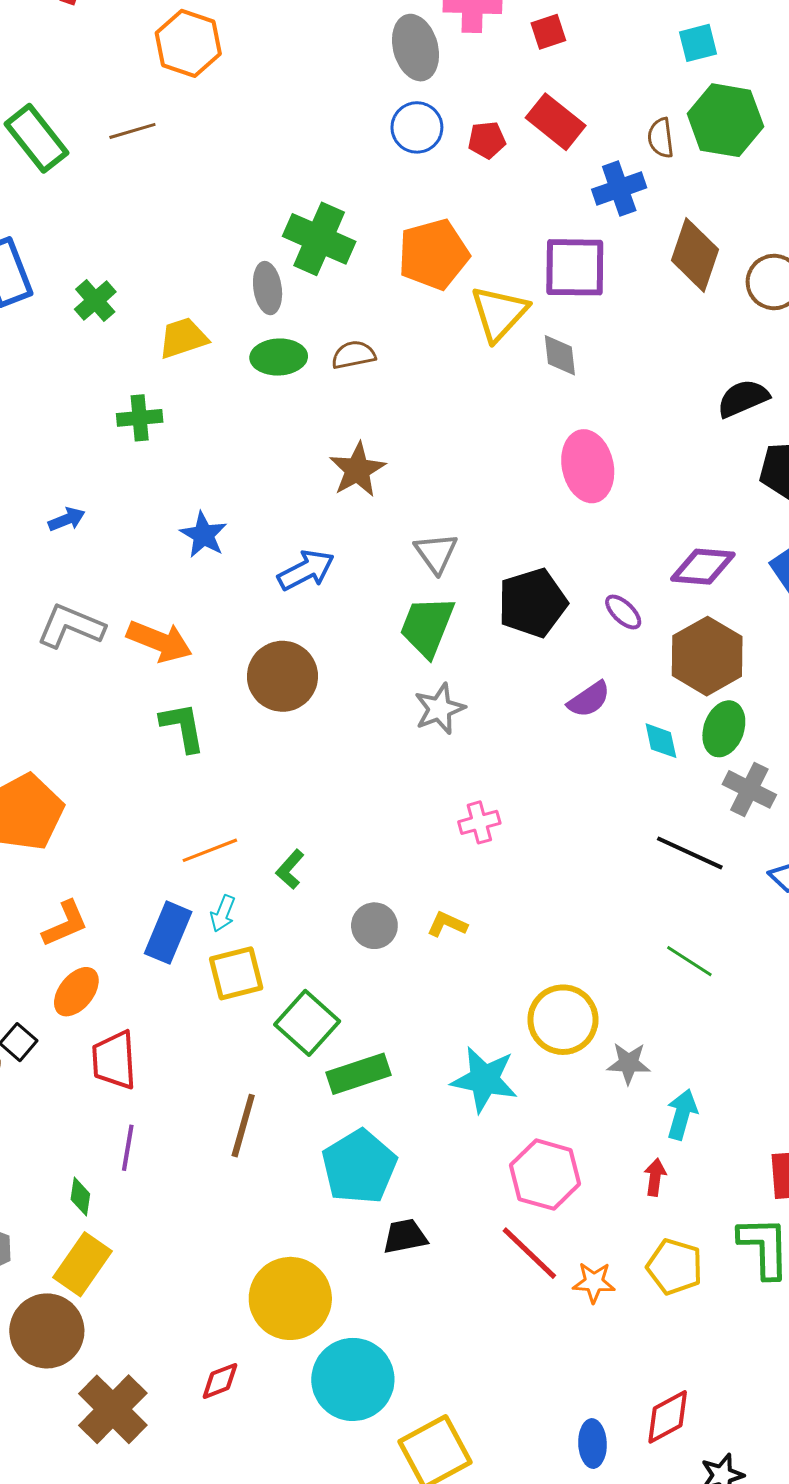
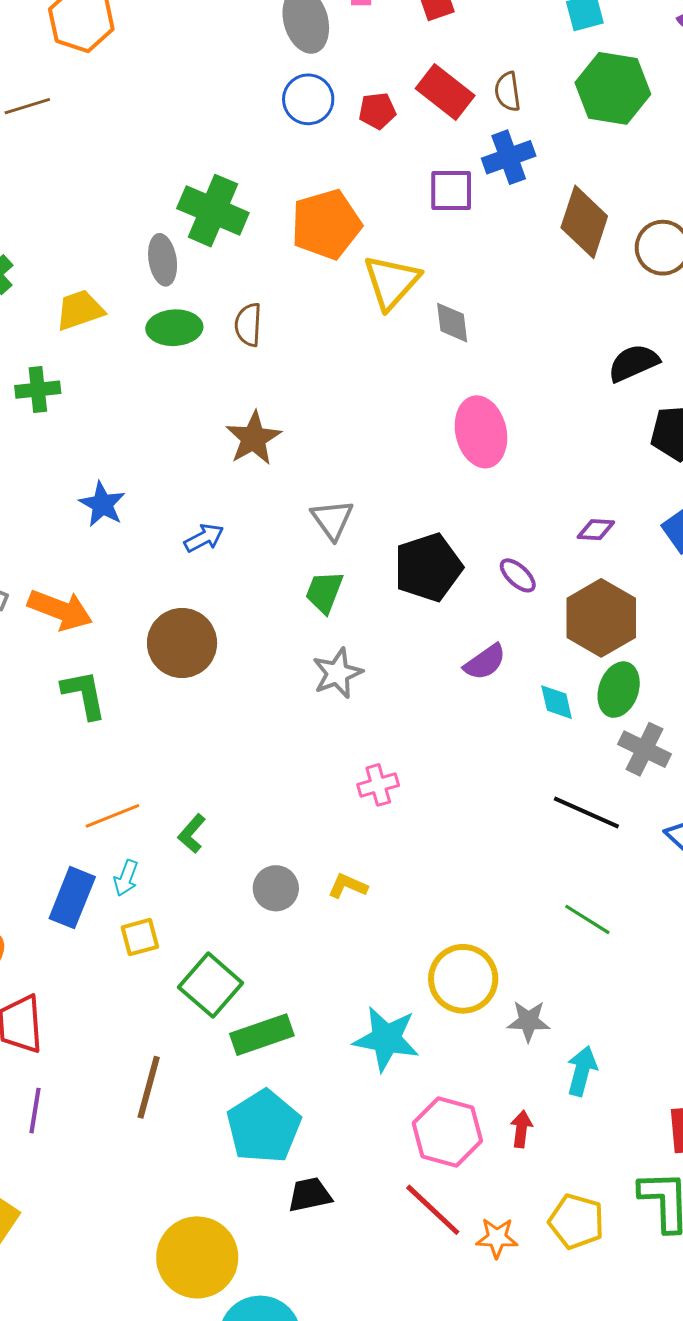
brown semicircle: (661, 138) -> (508, 92), moved
purple square: (575, 267) -> (451, 190), moved, size x0.7
brown semicircle: (354, 355) -> (248, 325), turned -75
purple diamond: (703, 567) -> (596, 530), size x0.6
blue arrow: (306, 570) -> (204, 538), size x0.7
green trapezoid: (427, 626) -> (324, 592), size x0.7
yellow square: (236, 973) -> (140, 937), size x0.7
red arrow: (655, 1177) -> (521, 1129), moved

